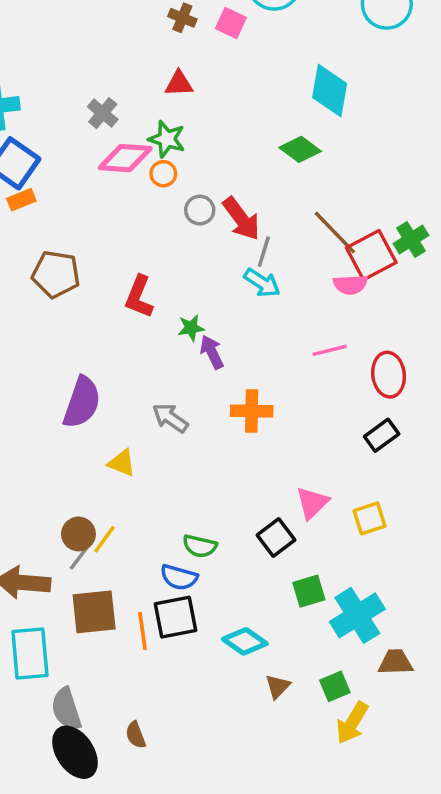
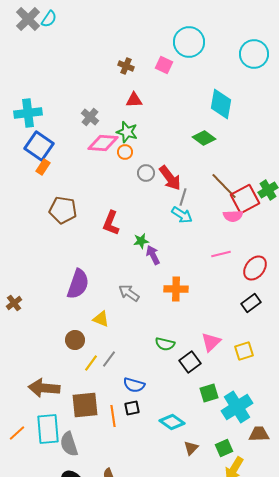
brown cross: (182, 18) -> (126, 66), moved
orange rectangle: (21, 200) -> (43, 167), turned -35
red ellipse: (389, 375) -> (255, 268), turned 45
brown circle: (78, 534) -> (75, 340), moved
green semicircle: (200, 546) -> (165, 344), moved
gray line: (80, 557) -> (109, 359), moved
black square: (175, 617) -> (132, 408), size x0.6
gray semicircle: (66, 709) -> (69, 444), moved

